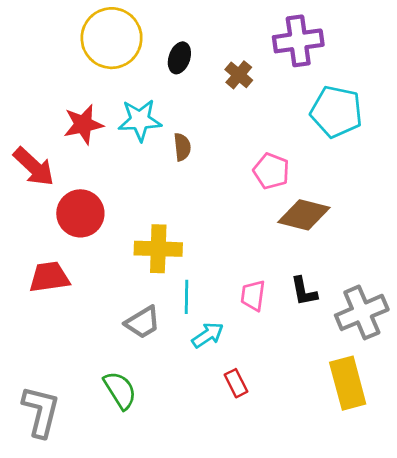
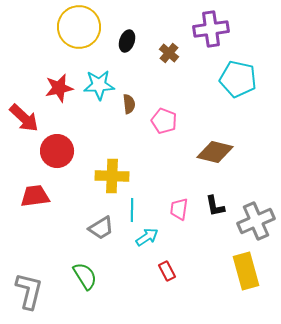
pink pentagon: (271, 171) -> (164, 121), moved

